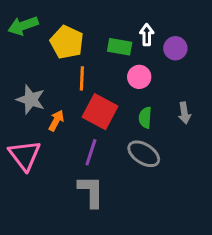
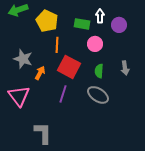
gray L-shape: (91, 191) -> (43, 133), moved

